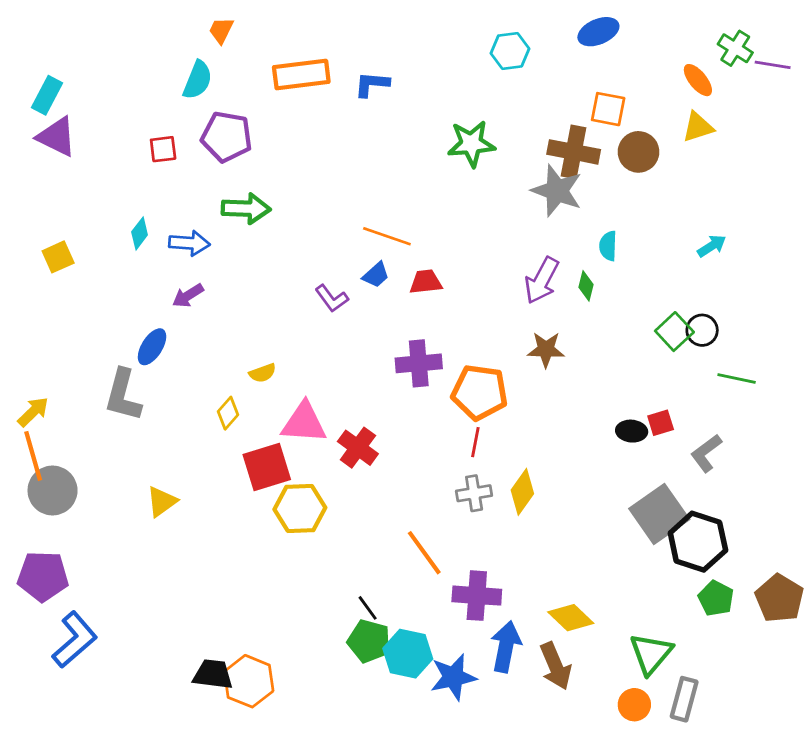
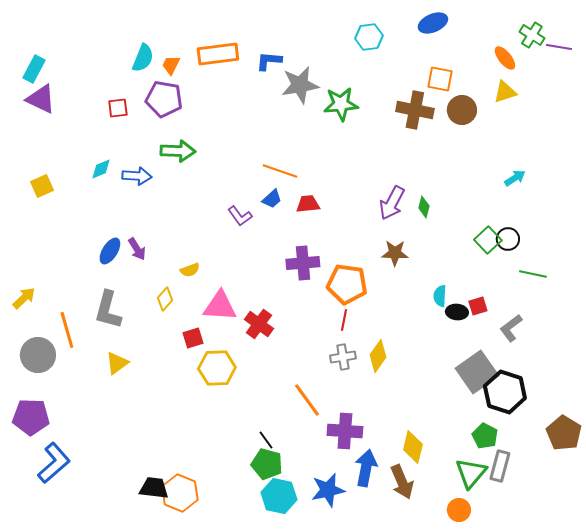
orange trapezoid: (221, 30) -> (171, 65), moved
gray star: (557, 191) -> (300, 85), moved, turned -30
cyan diamond: (140, 233) -> (101, 169), turned 30
cyan semicircle: (608, 246) -> (440, 296), moved
purple arrow: (188, 296) -> (137, 249), moved, turned -90
gray L-shape: (123, 395) -> (108, 310), moved
orange line: (33, 456) -> (67, 330), moved
red square: (267, 467) -> (193, 338), size x0.6
green pentagon: (716, 598) -> (485, 436), moved
yellow diamond: (571, 618) -> (413, 447), turned 60
cyan hexagon: (408, 654) -> (279, 496), moved
gray rectangle: (684, 699) -> (500, 466), moved

